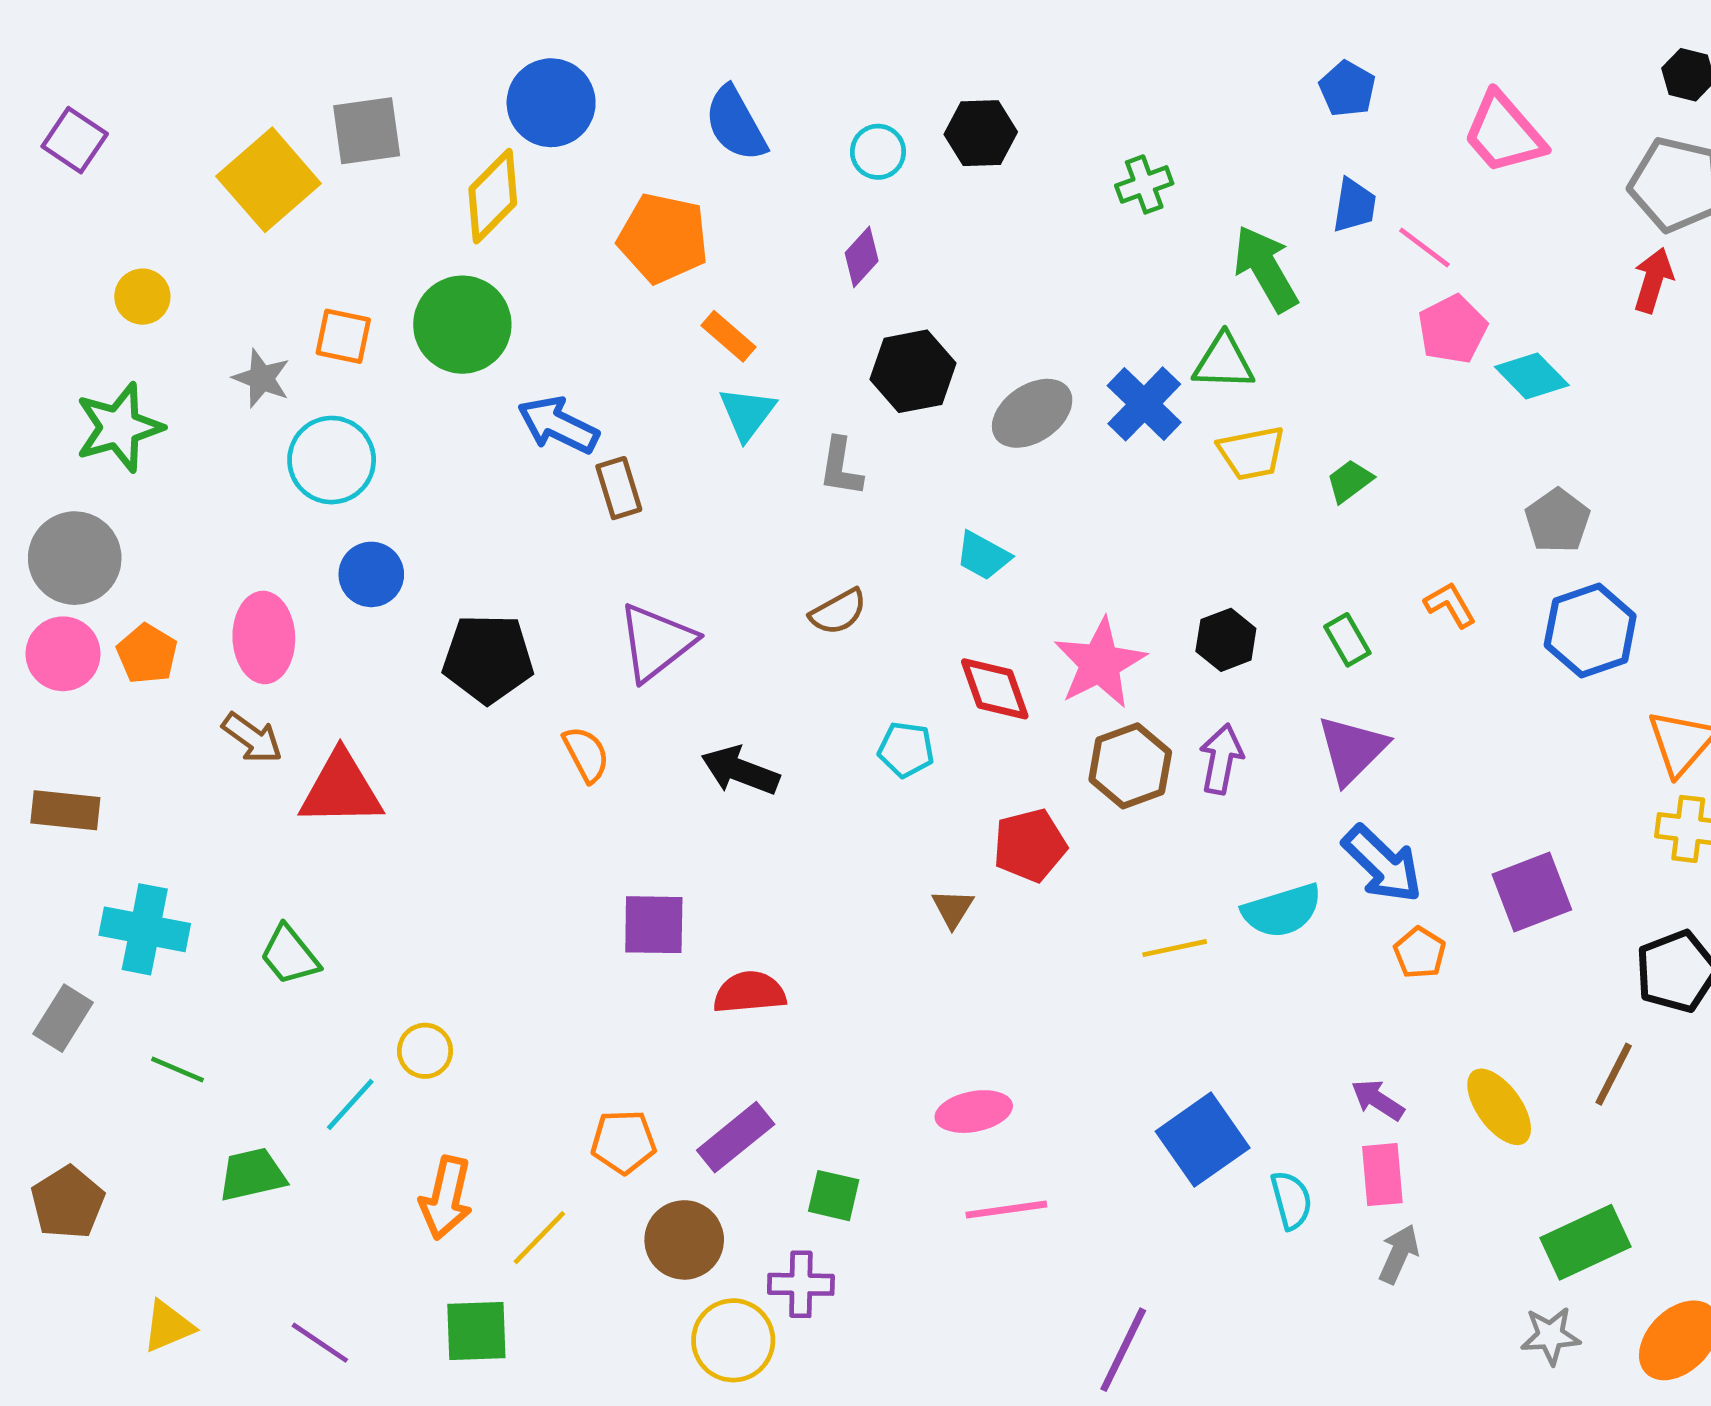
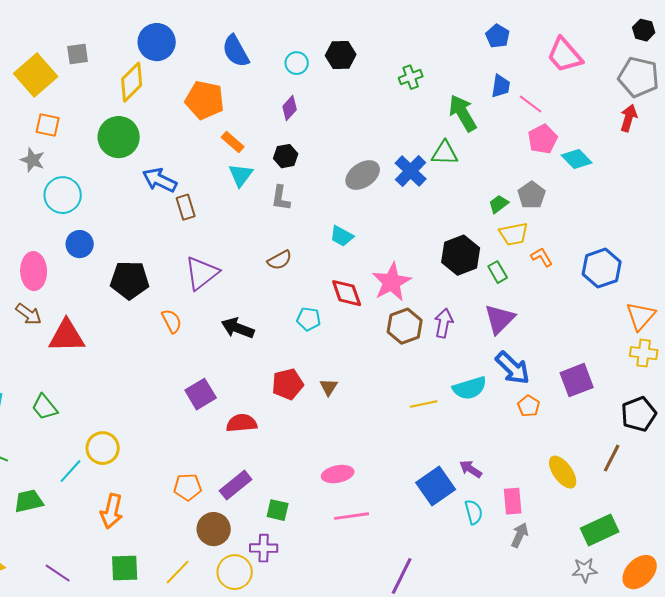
gray square: (367, 131) -> (78, 54), size x0.7
orange square: (343, 336) -> (48, 125), moved
black hexagon: (913, 371) -> (286, 156), moved, size x0.7
yellow trapezoid: (1252, 453) -> (514, 234), moved
gray pentagon: (1558, 521) -> (532, 195), moved
black hexagon: (1226, 640) -> (461, 255), moved, size x1.5
red pentagon: (1030, 845) -> (288, 384), moved
purple square: (654, 925) -> (201, 394), turned -32
yellow circle: (425, 1051) -> (103, 448), size x1.4
purple arrow: (1378, 1100) -> (471, 469), moved
yellow line: (539, 1238) -> (178, 572), moved

